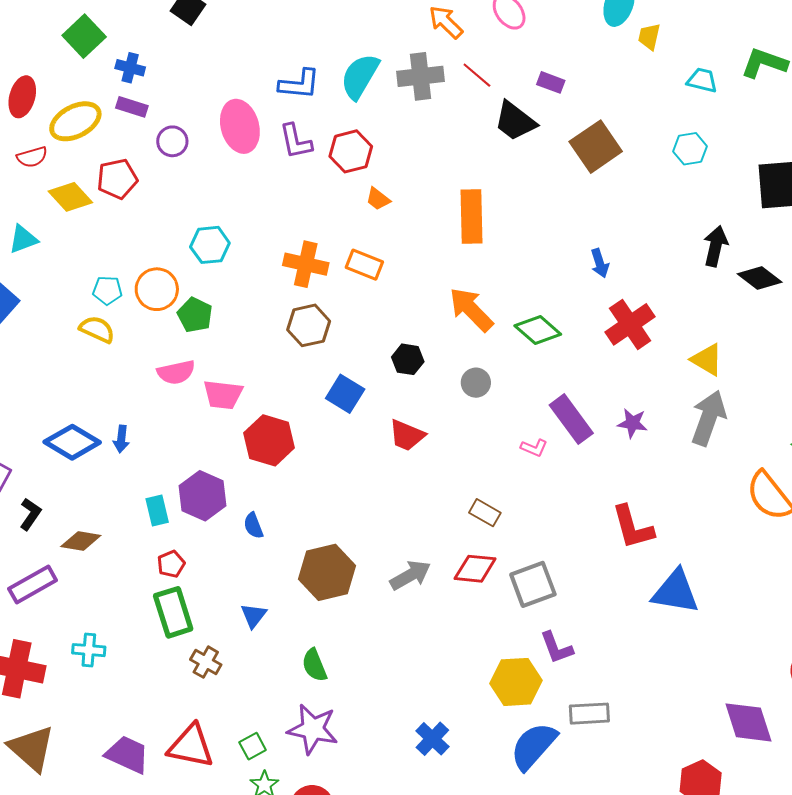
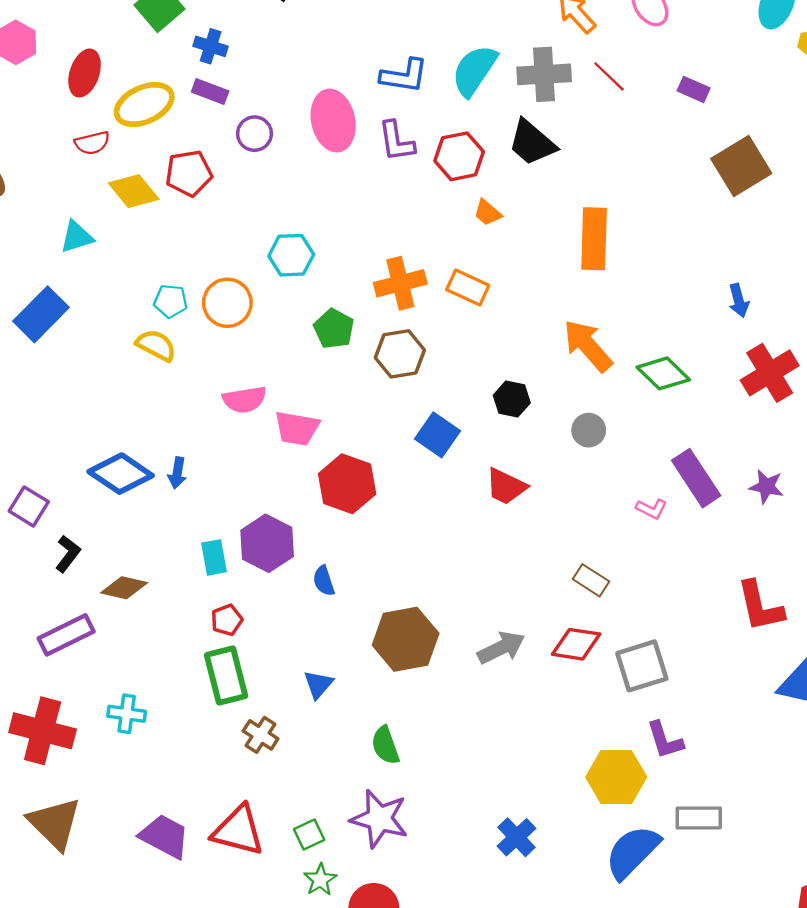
black trapezoid: (515, 121) -> (532, 143), moved
orange cross: (306, 264) -> (400, 283), turned -30
green pentagon: (195, 315) -> (334, 329), moved

